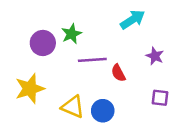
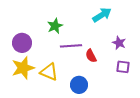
purple circle: (43, 43) -> (22, 43), moved
purple square: (160, 98) -> (123, 67), moved
yellow triangle: (73, 107) -> (49, 72), moved

